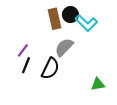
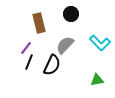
brown rectangle: (55, 19) -> (39, 23), moved
cyan L-shape: (86, 23) -> (100, 43), moved

